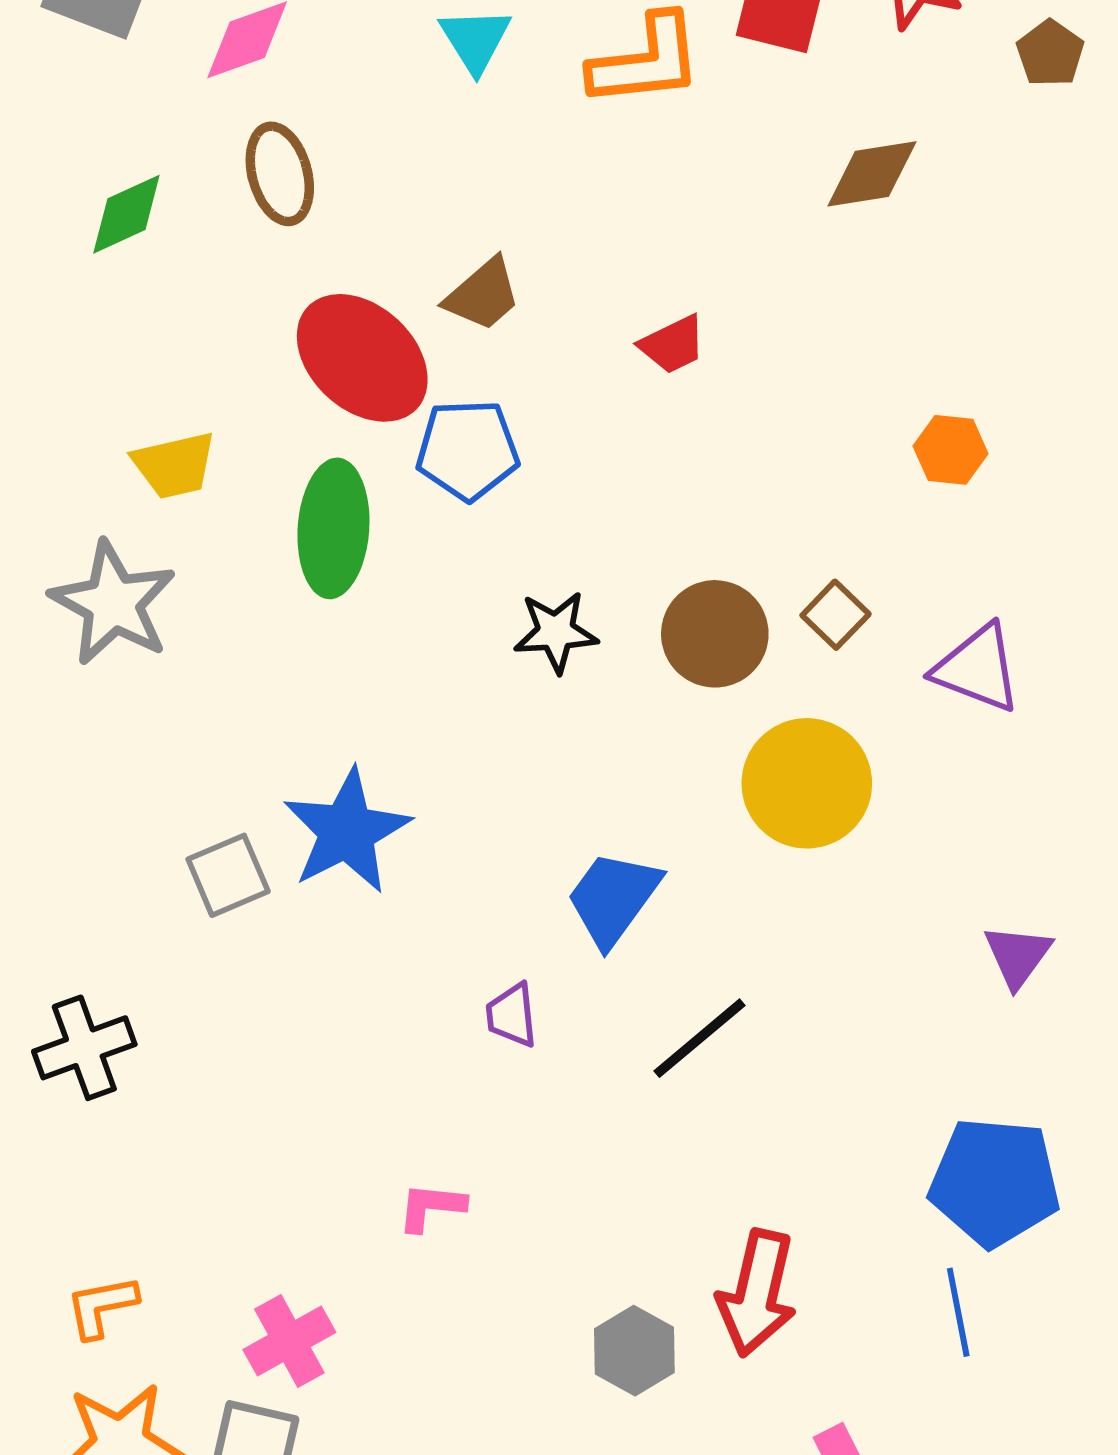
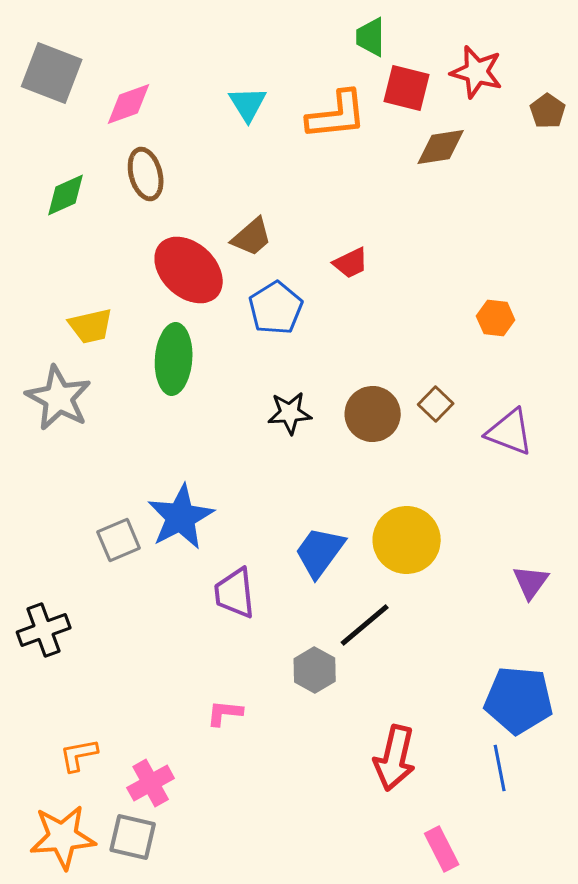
brown diamond: (872, 174) -> (441, 147), moved
blue pentagon: (468, 450) -> (276, 308), moved, turned -30
yellow circle: (807, 783) -> (407, 540), moved
purple trapezoid: (512, 1015) -> (235, 593), moved, size x1.5
orange L-shape: (102, 1307) -> (79, 755), moved
gray hexagon: (634, 1351) -> (315, 670), moved

